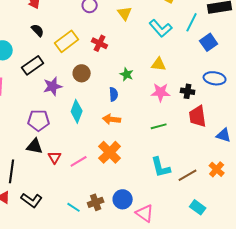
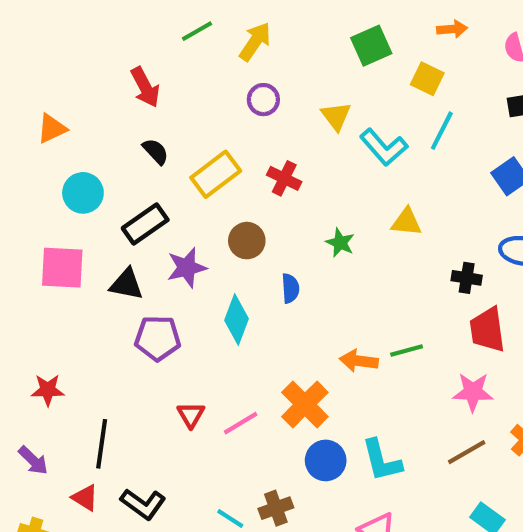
cyan line: (192, 22) -> (442, 131), moved
cyan L-shape: (161, 28) -> (384, 147), moved
pink star: (161, 92) -> (473, 392), moved
blue semicircle: (114, 94) -> (290, 288), moved
orange arrow: (112, 119) -> (359, 361), moved
black triangle: (35, 146) -> (127, 284), moved
cyan L-shape: (161, 167) -> (382, 460), moved
blue circle: (123, 199) -> (326, 460), moved

